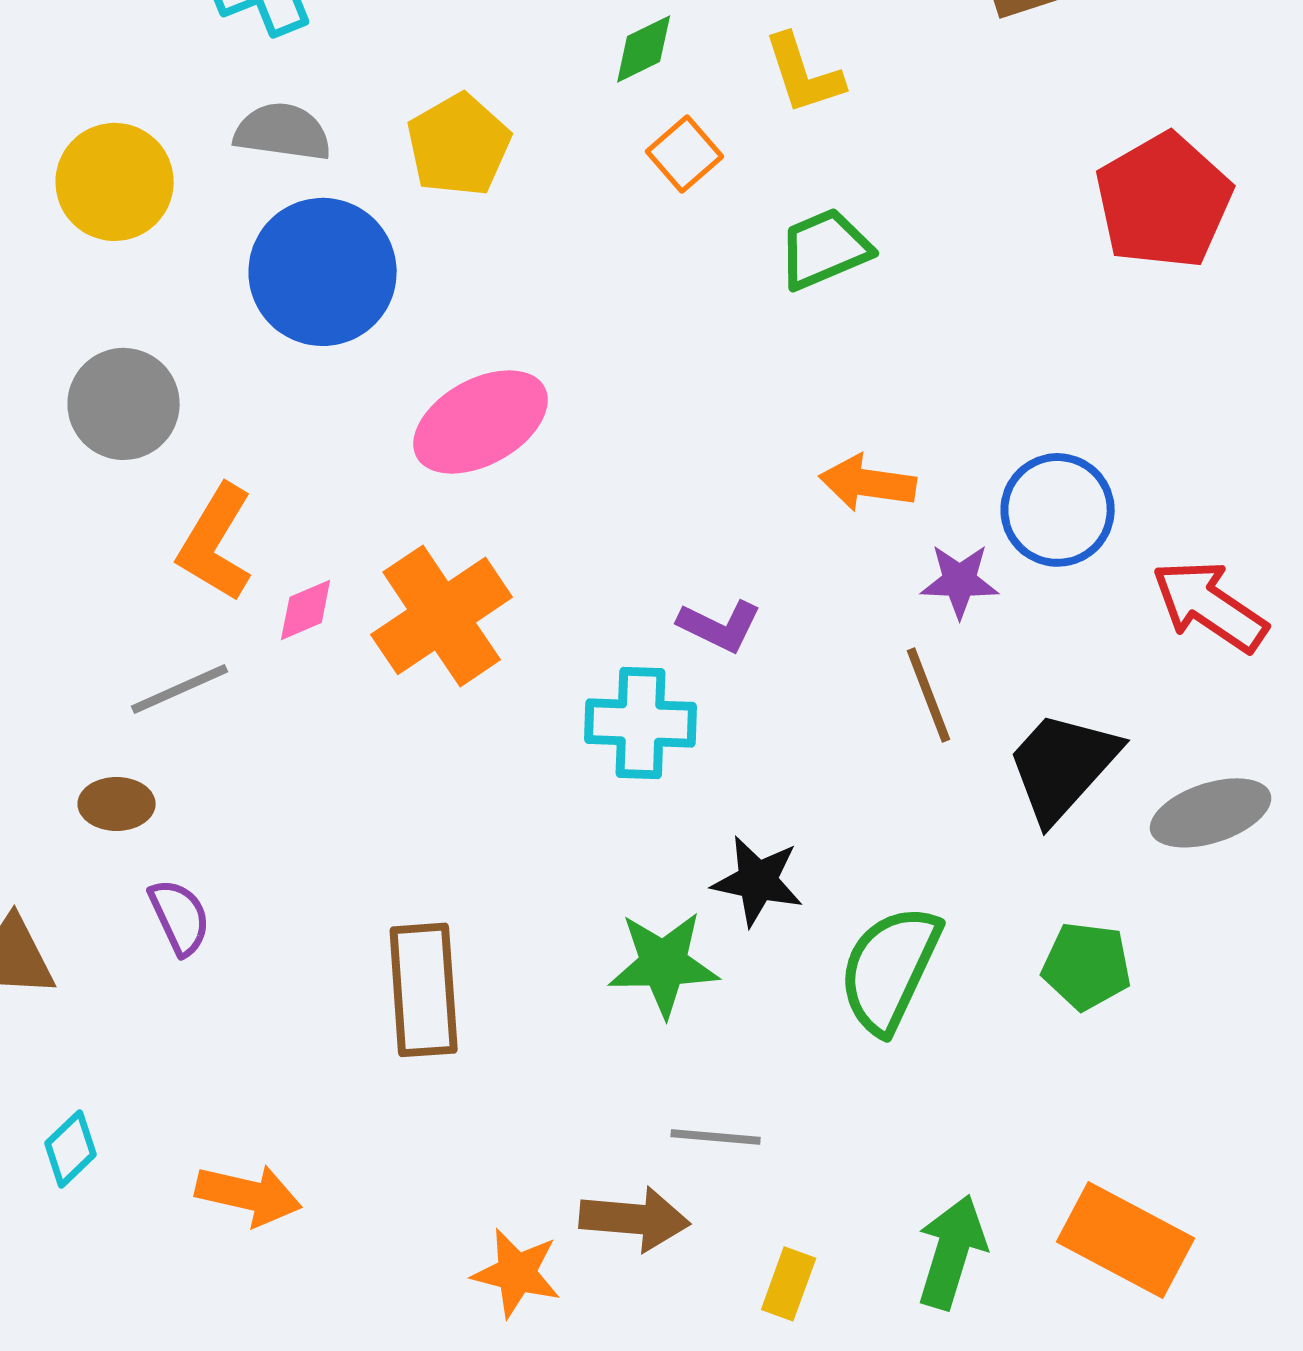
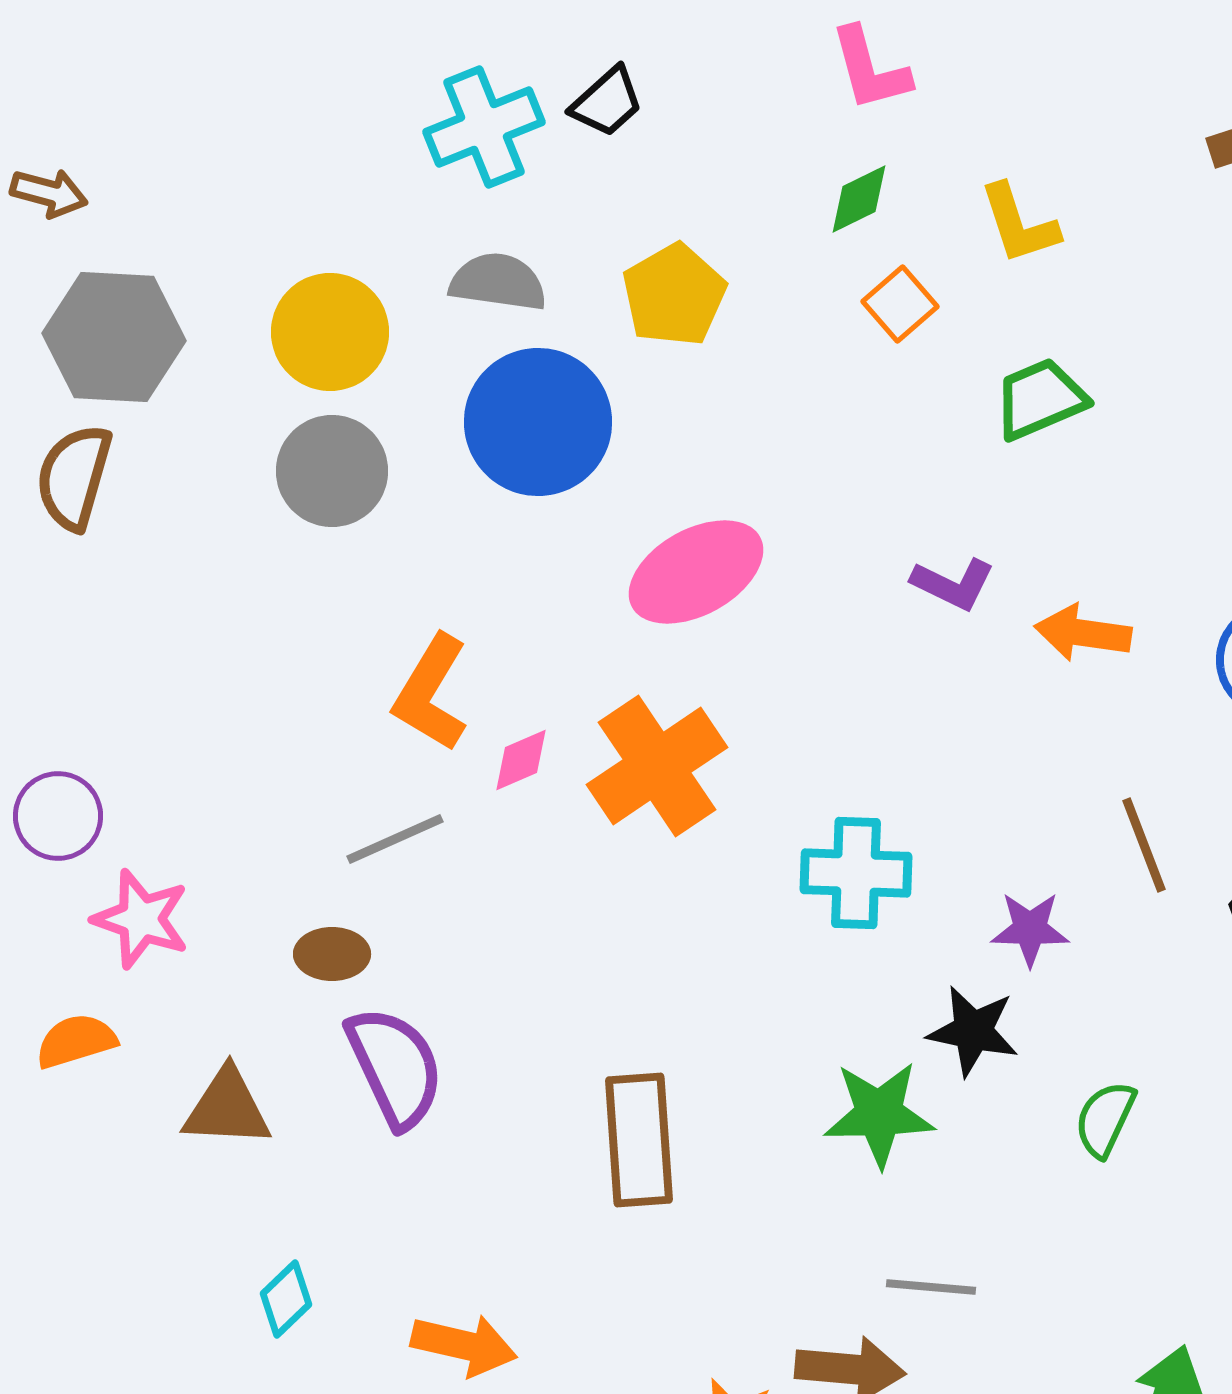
gray circle: (124, 404) -> (332, 471), moved
purple star: (960, 581) -> (1030, 929), moved
purple L-shape: (720, 626) -> (953, 584), moved
purple semicircle: (180, 917) -> (395, 1067), size x1.6
green semicircle: (890, 969) -> (1105, 1119), size x0.6

